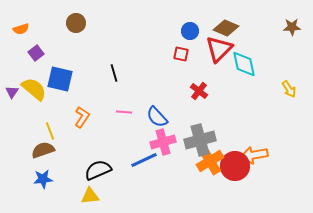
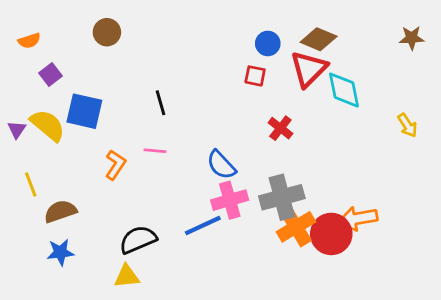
pink line: (124, 112) -> (155, 151), moved
yellow line: (50, 131) -> (31, 185), moved

